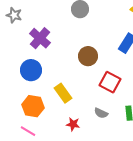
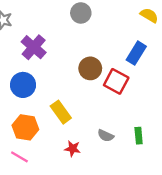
red square: (110, 82) -> (116, 81), moved

